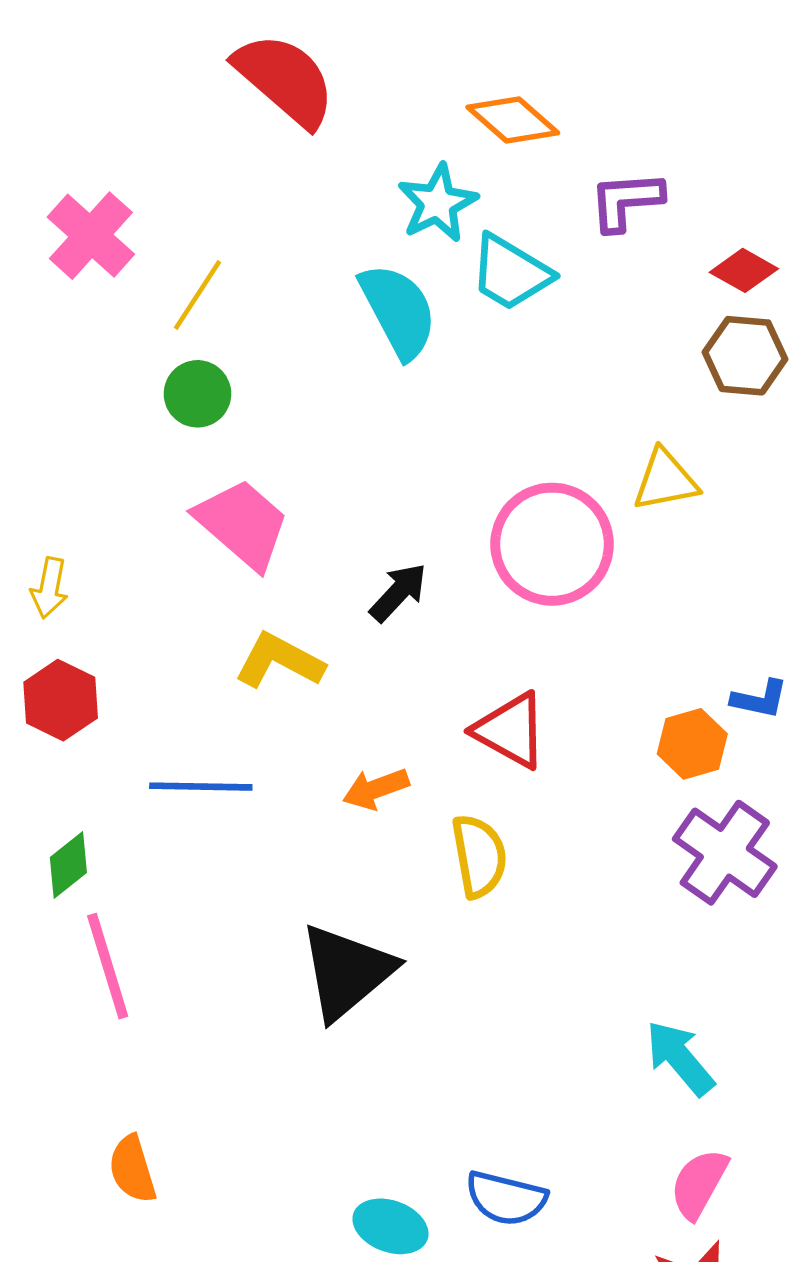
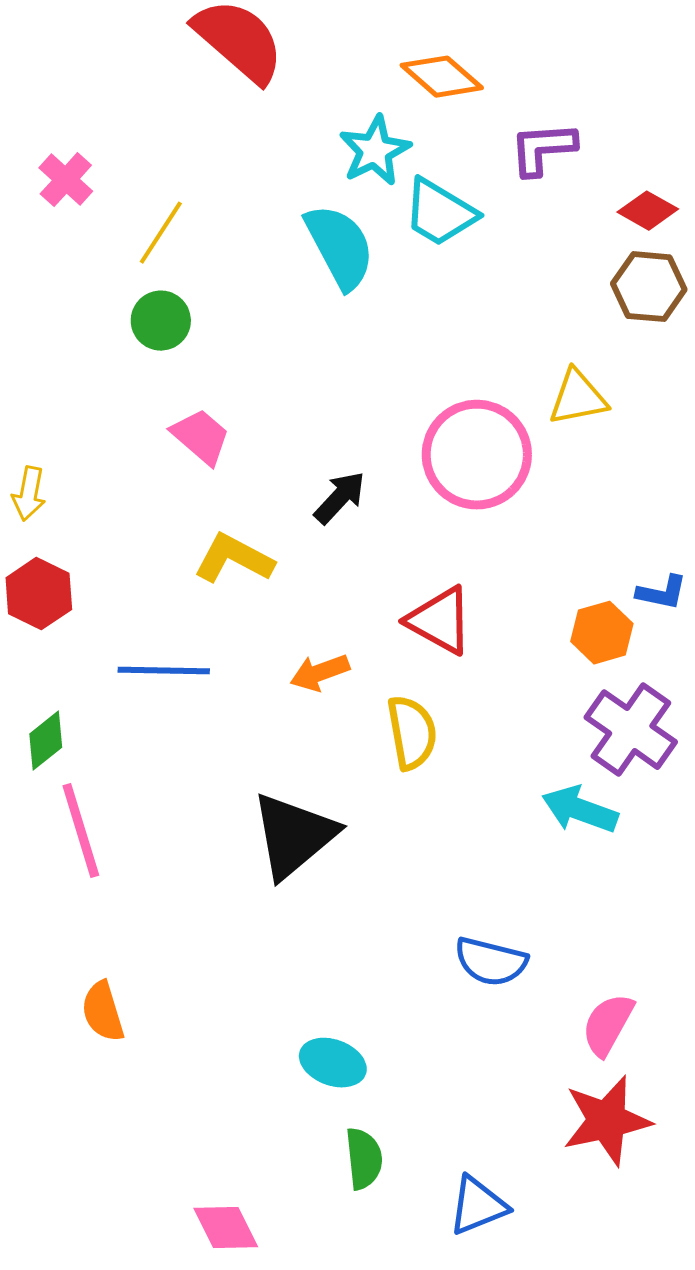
pink cross: (91, 236) -> (66, 180), size x0.7
pink trapezoid: (242, 524) -> (201, 437), size x0.7
cyan arrow: (680, 1058) -> (580, 810), moved, turned -30
blue semicircle: (506, 1198) -> (491, 962), moved

